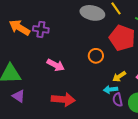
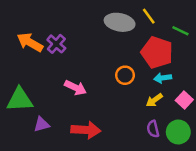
purple cross: (41, 29) -> (56, 44), turned 35
cyan arrow: (110, 89) -> (163, 78), moved
purple triangle: (19, 96) -> (41, 124), moved, turned -48

